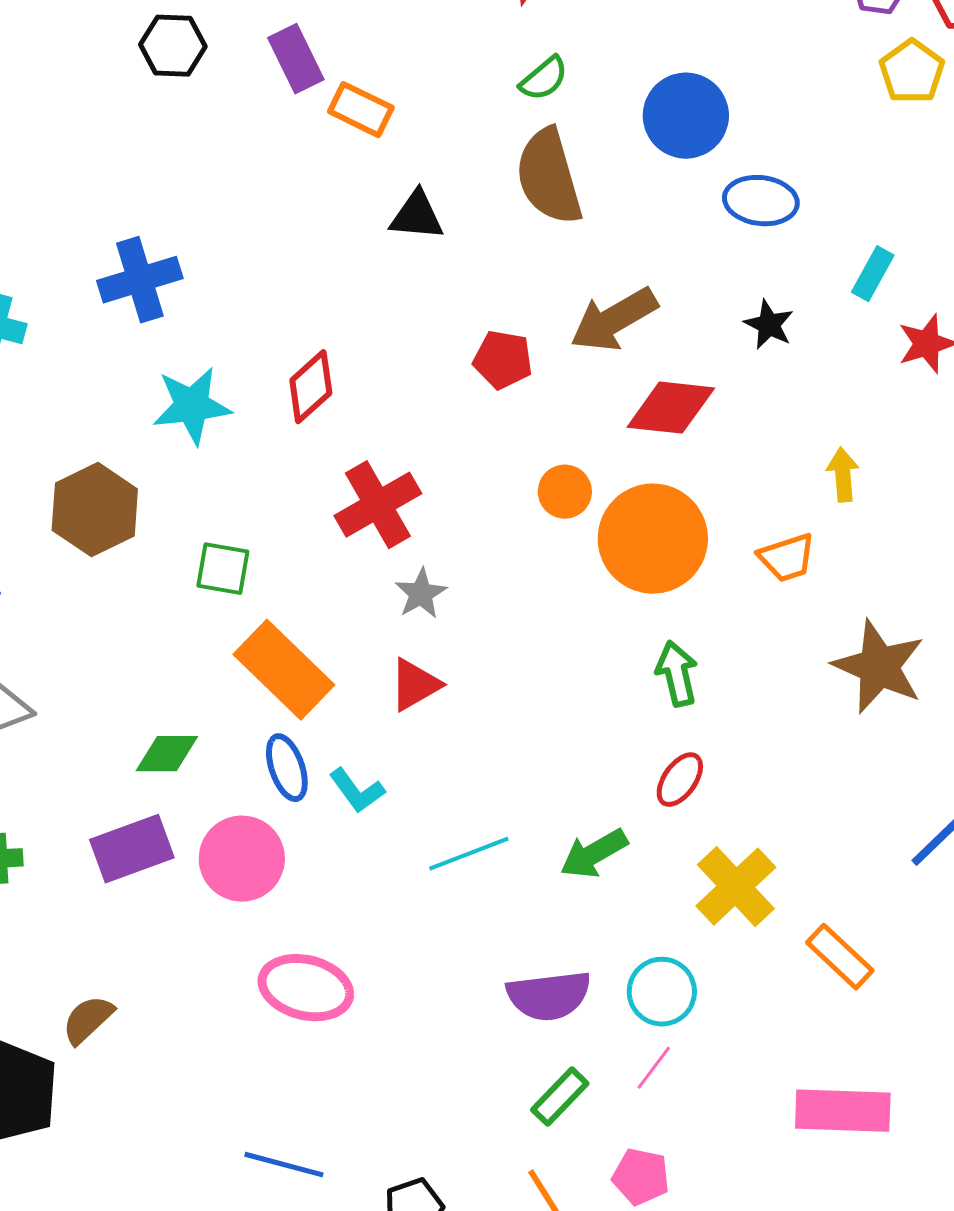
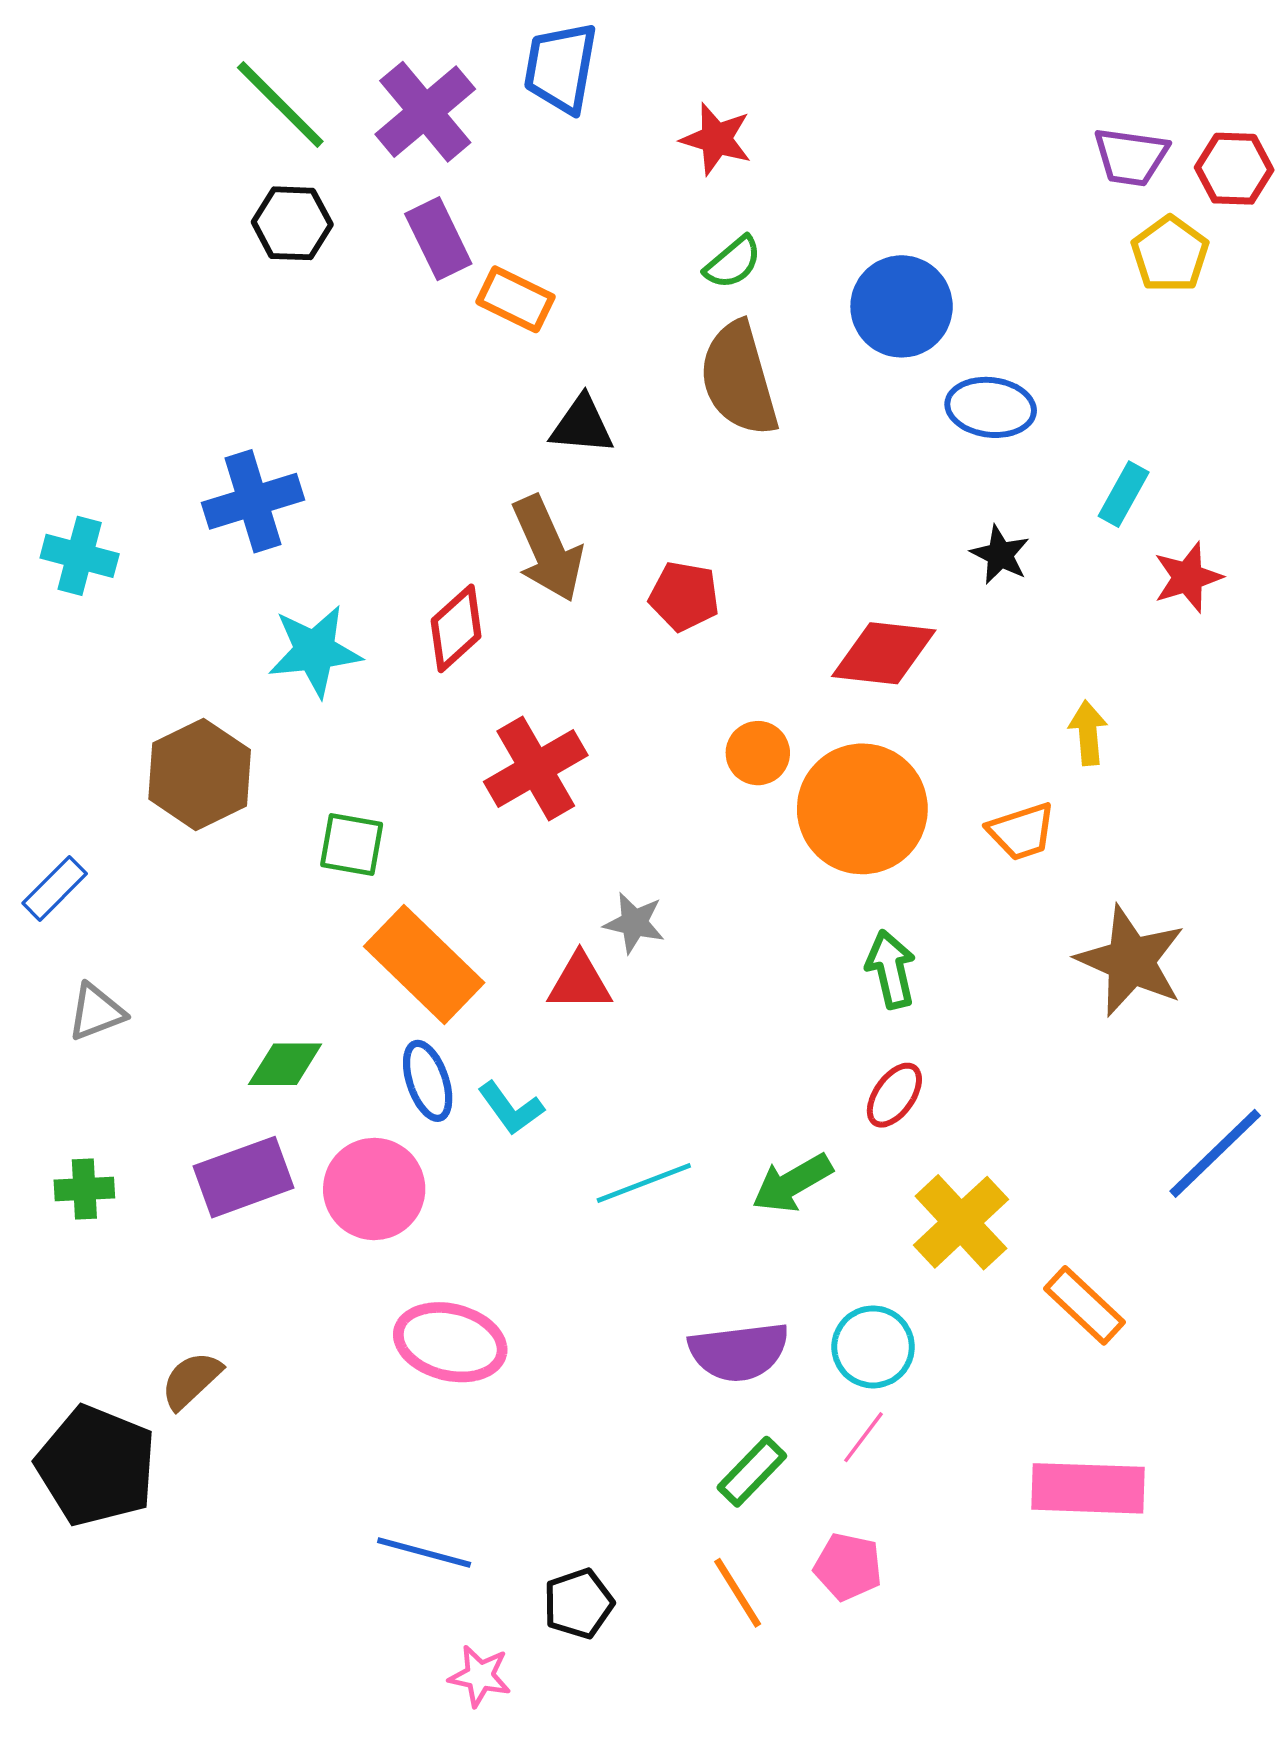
brown arrow: (614, 320) -> (548, 549), moved, turned -84
gray star: (421, 594) -> (634, 923), moved, turned -30
red triangle: (415, 685) -> (580, 982), turned 30

